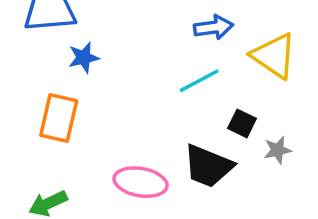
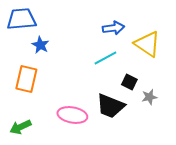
blue star: (84, 58) -> (40, 45), turned -30

